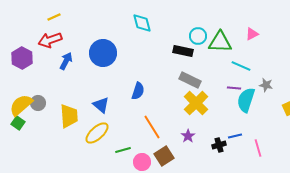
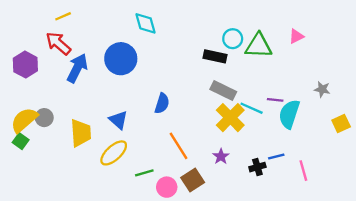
cyan diamond: (142, 23) -> (145, 23), moved
red arrow: (50, 40) -> (58, 43), turned 60
blue arrow: (66, 61) -> (77, 68), size x1.4
cyan line: (241, 66) -> (252, 108), moved
gray star: (266, 85) -> (322, 89), moved

